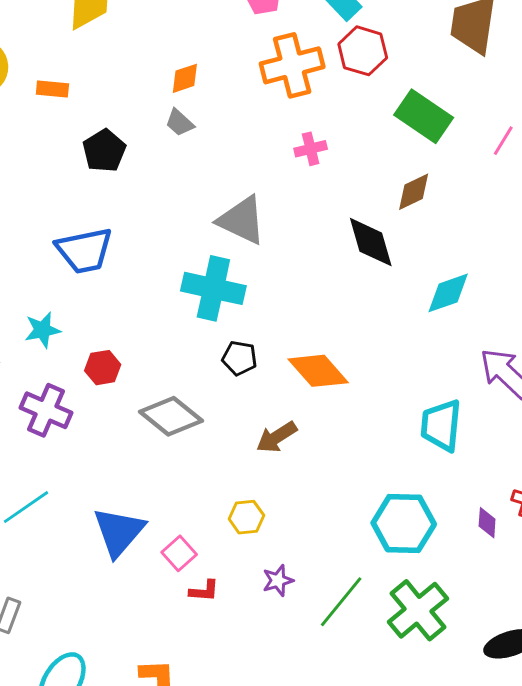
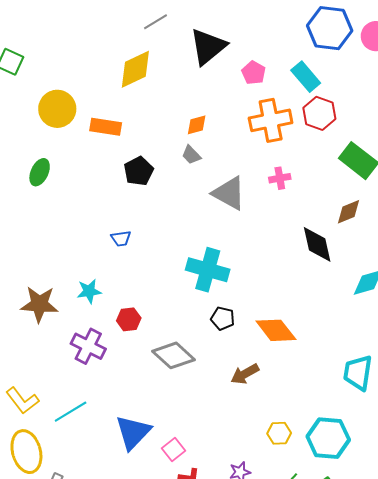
orange rectangle: (52, 89) -> (106, 127), size x1.4
gray triangle: (242, 220) -> (229, 193), moved
blue trapezoid: (84, 250) -> (121, 239), size x0.5
yellow hexagon: (246, 517) -> (279, 433), moved

